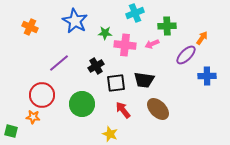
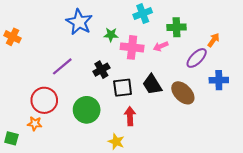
orange cross: (30, 27) -> (13, 37), moved
black trapezoid: (144, 80) -> (152, 84), turned 50
brown ellipse: (158, 109) -> (183, 93), moved
red arrow: (123, 110) -> (130, 116), turned 36

